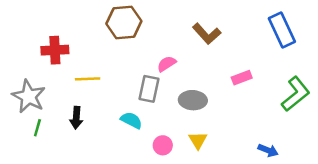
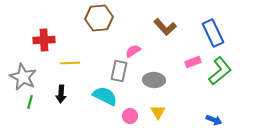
blue rectangle: (282, 30) -> (213, 33), moved
green L-shape: (296, 94) -> (220, 71), moved
cyan semicircle: (131, 120) -> (105, 96), size x1.4

